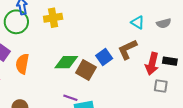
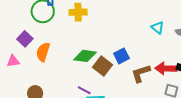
brown L-shape: (127, 49) -> (141, 73), moved
red arrow: (152, 64) -> (166, 68), turned 70

